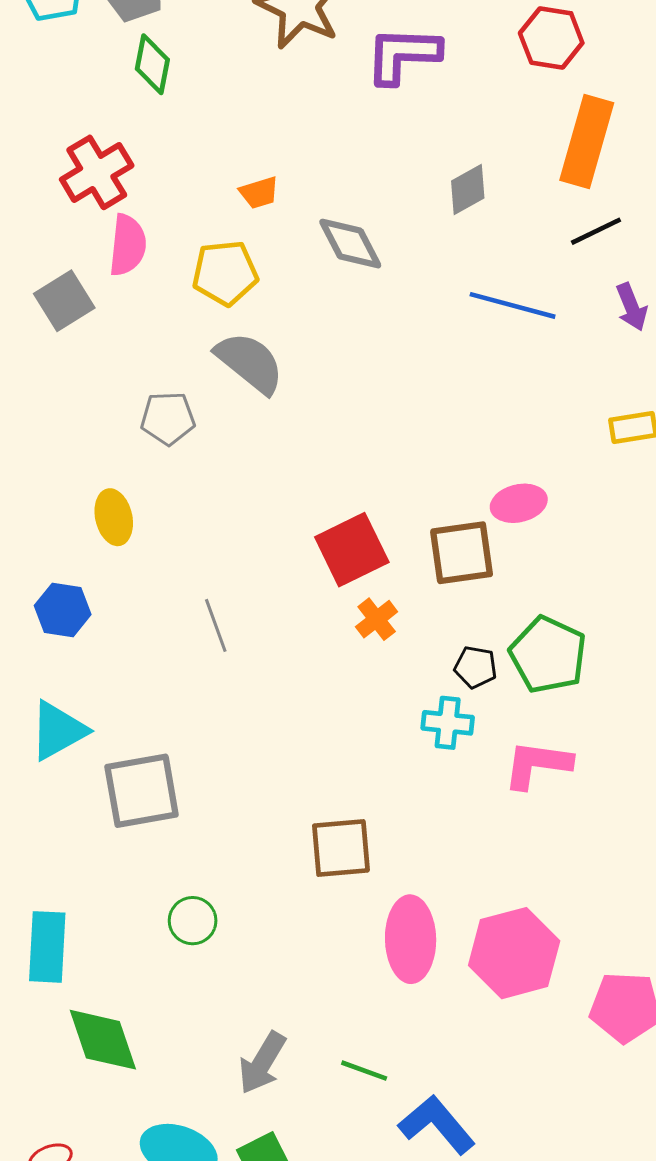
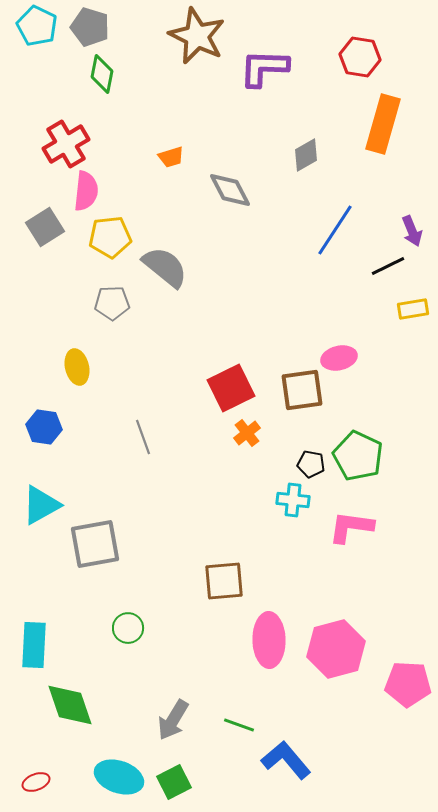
black line: (596, 231) -> (388, 266), moved
yellow pentagon: (225, 273) -> (110, 237), moved
blue line: (513, 305) -> (335, 230), turned -72

